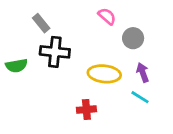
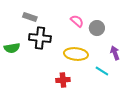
pink semicircle: (107, 16) -> (77, 21), moved
gray rectangle: (41, 23) -> (30, 17), turned -32
purple arrow: (143, 72) -> (115, 53), moved

